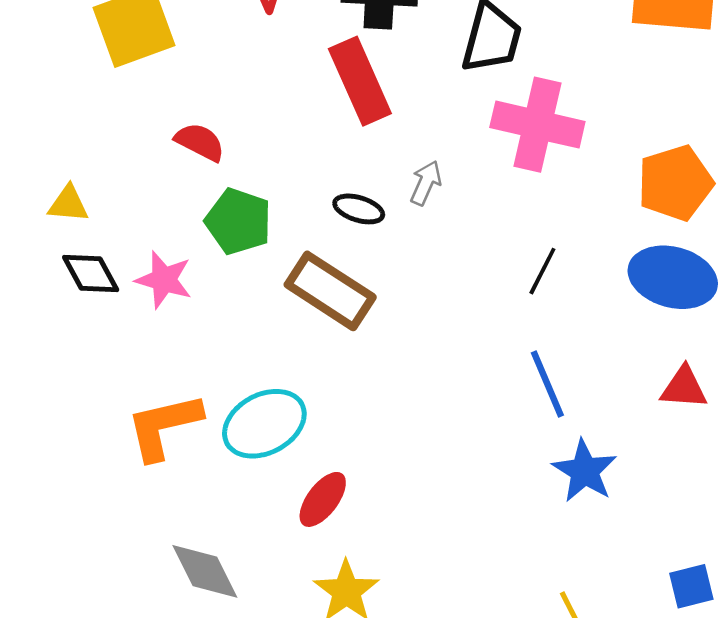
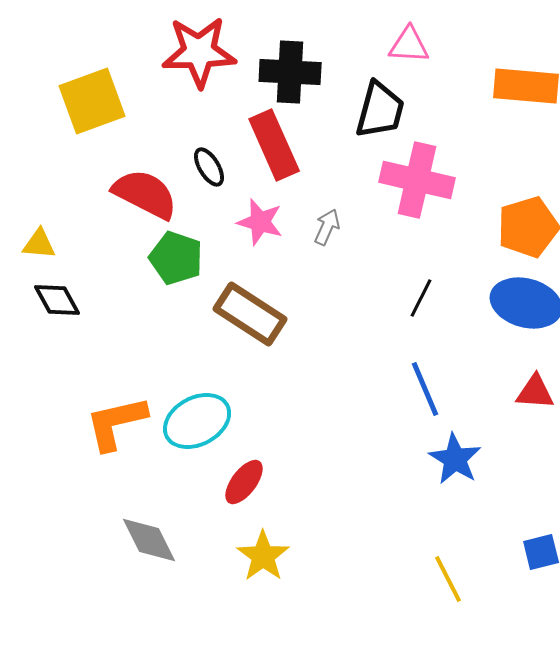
red semicircle: (200, 142) -> (145, 194), size x1.6
black ellipse: (359, 209) -> (209, 167), moved, turned 42
pink star: (164, 280) -> (260, 222), moved

